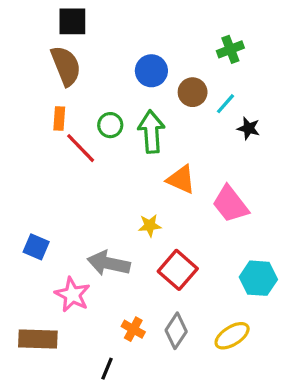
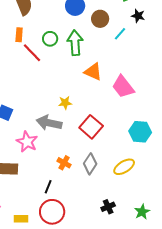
cyan line: (225, 104) -> (120, 34), moved
black star: (248, 128) -> (138, 16), moved
yellow star: (150, 225) -> (65, 103), moved

